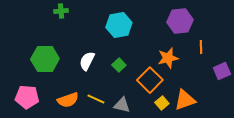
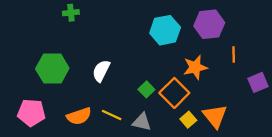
cyan hexagon: (119, 25) -> (165, 30), moved
green square: (119, 65) -> (146, 89), moved
orange triangle: (185, 100) -> (215, 116), turned -50

